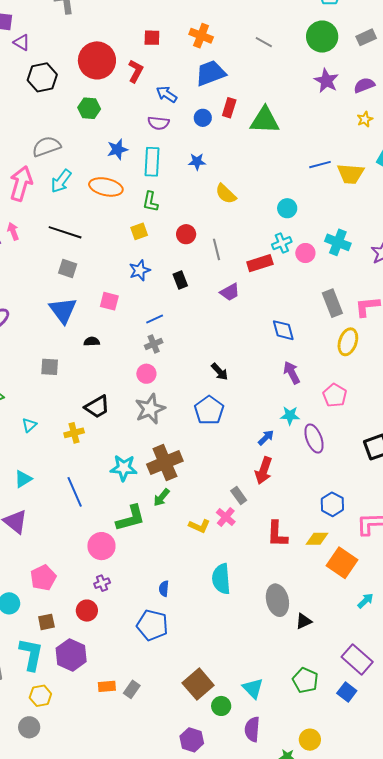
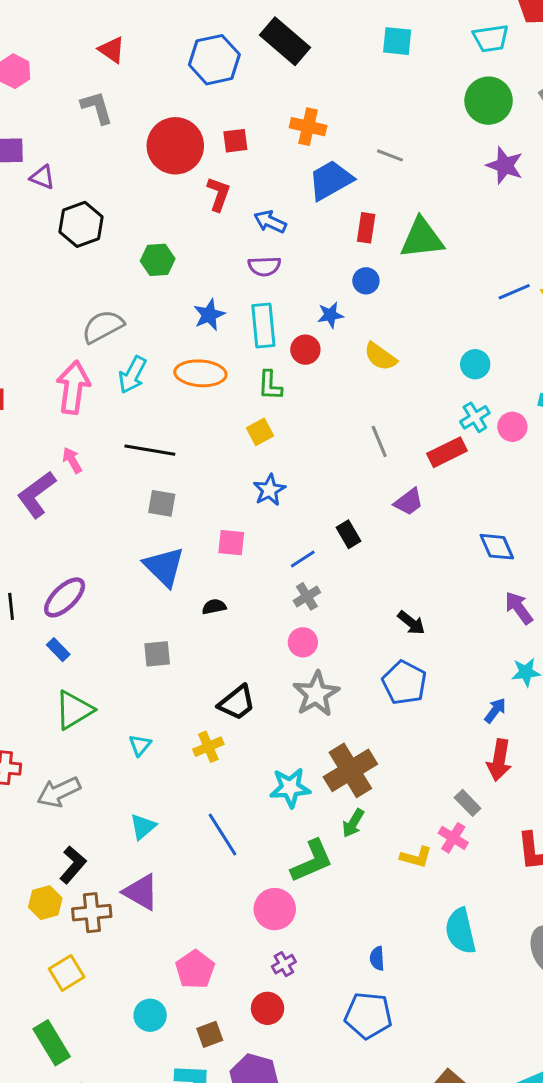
gray line: (264, 42) -> (390, 155), moved
red circle: (97, 60) -> (175, 146), moved
blue circle: (203, 118) -> (366, 281), moved
red circle: (186, 234) -> (305, 350), moved
black rectangle: (180, 280) -> (349, 534), moved

